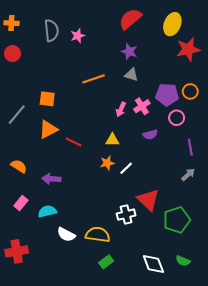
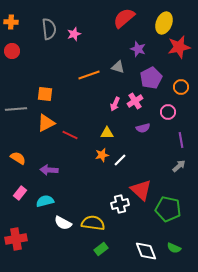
purple star: (129, 51) -> (138, 49), moved
gray triangle: (131, 75) -> (118, 67), moved
purple pentagon: (167, 95) -> (151, 78), moved, turned -30
gray line: (17, 115) -> (16, 109), turned 45
green pentagon: (177, 220) -> (168, 209), turned 30

